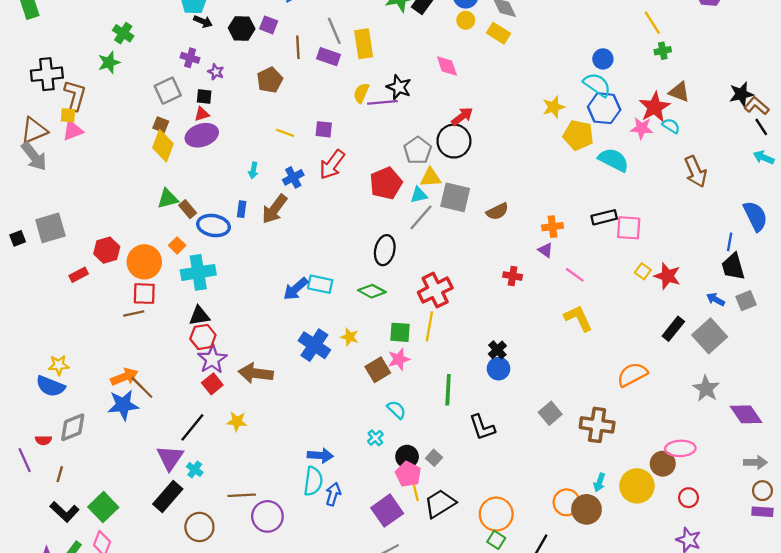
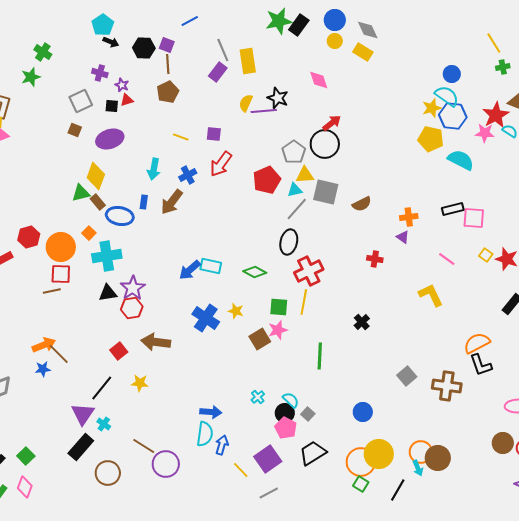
brown line: (298, 47) -> (168, 64), moved
purple rectangle: (328, 57) -> (218, 72), turned -72
yellow star: (554, 107) -> (432, 108), moved
red triangle: (202, 114) -> (127, 100), moved
yellow diamond: (163, 146) -> (96, 176), moved
cyan arrow: (253, 170) -> (154, 169), size x1.5
black ellipse: (385, 250) -> (289, 242), moved
pink line: (575, 275) -> (447, 259), moved
red hexagon: (203, 337) -> (132, 308), moved
purple star: (212, 359) -> (133, 288), moved
blue circle: (499, 369) -> (363, 412), moved
blue star: (123, 405) -> (43, 369), size x0.6
cyan semicircle: (396, 410) -> (291, 400), moved
black L-shape: (482, 427) -> (481, 365), moved
brown circle: (663, 464) -> (503, 443), moved
cyan arrow: (599, 482) -> (418, 468), moved, turned -42
yellow circle: (637, 486) -> (379, 454), moved
yellow line: (415, 491) -> (241, 470), moved, turned -30
brown line: (242, 495) -> (144, 446), turned 35
green square: (103, 507) -> (26, 456), size x0.7

